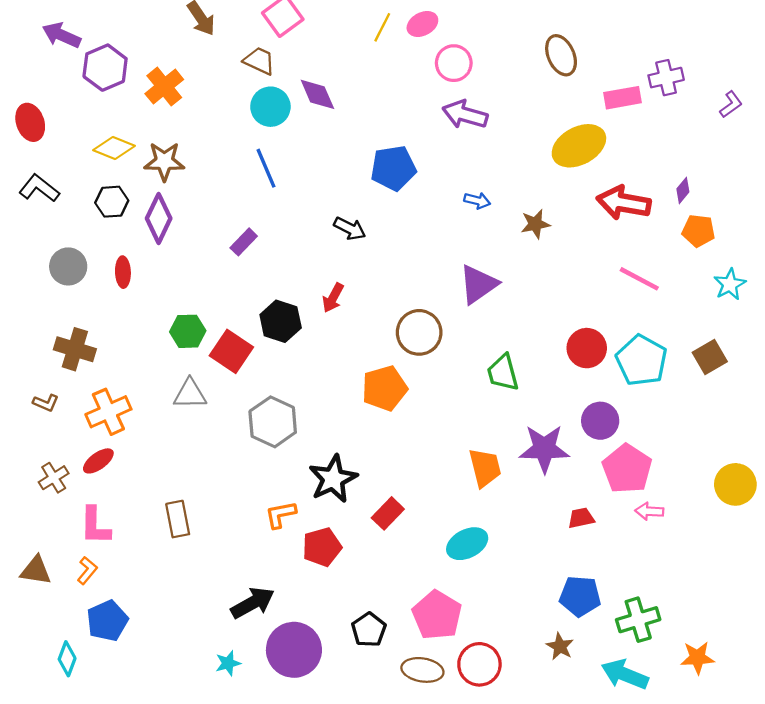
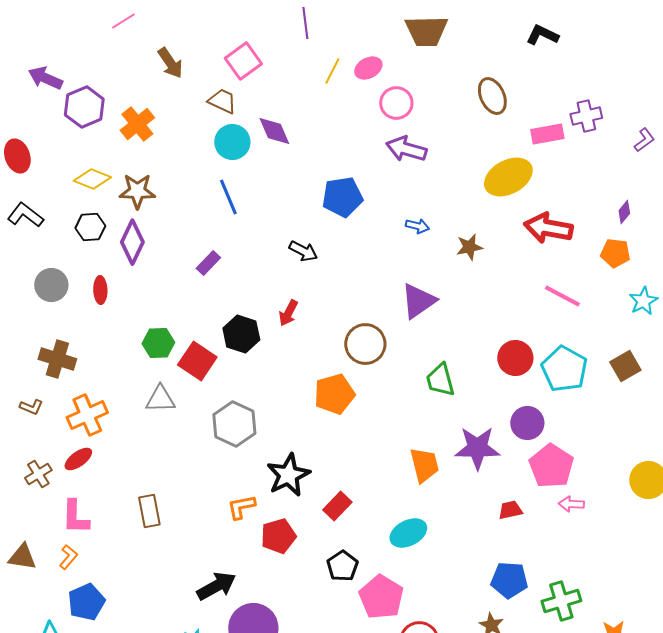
purple diamond: (683, 190) -> (624, 212), moved
black pentagon: (369, 630) -> (342, 566), moved

